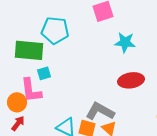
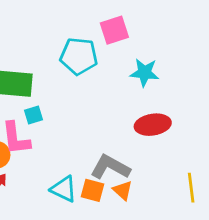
cyan pentagon: (55, 30) -> (79, 56), moved

